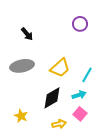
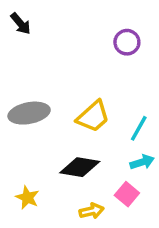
black arrow: (27, 34) -> (21, 24), moved
cyan arrow: (79, 95) -> (142, 162), moved
black diamond: (52, 98) -> (80, 167), turned 40

